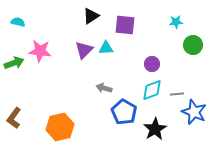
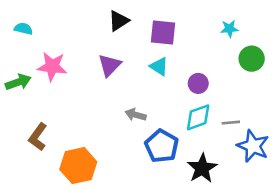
cyan triangle: (106, 48) -> (159, 66), moved, turned 35
brown L-shape: (14, 118) -> (38, 137), moved

